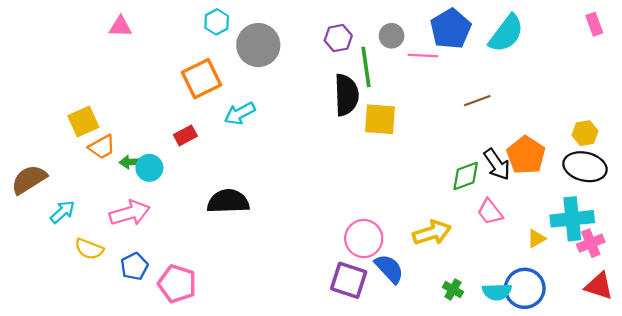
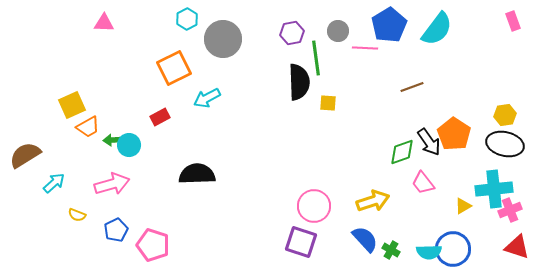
yellow square: (380, 119) -> (328, 103), size x0.6
yellow semicircle: (89, 249) -> (77, 215), size x0.7
blue semicircle: (389, 269) -> (365, 239), moved

